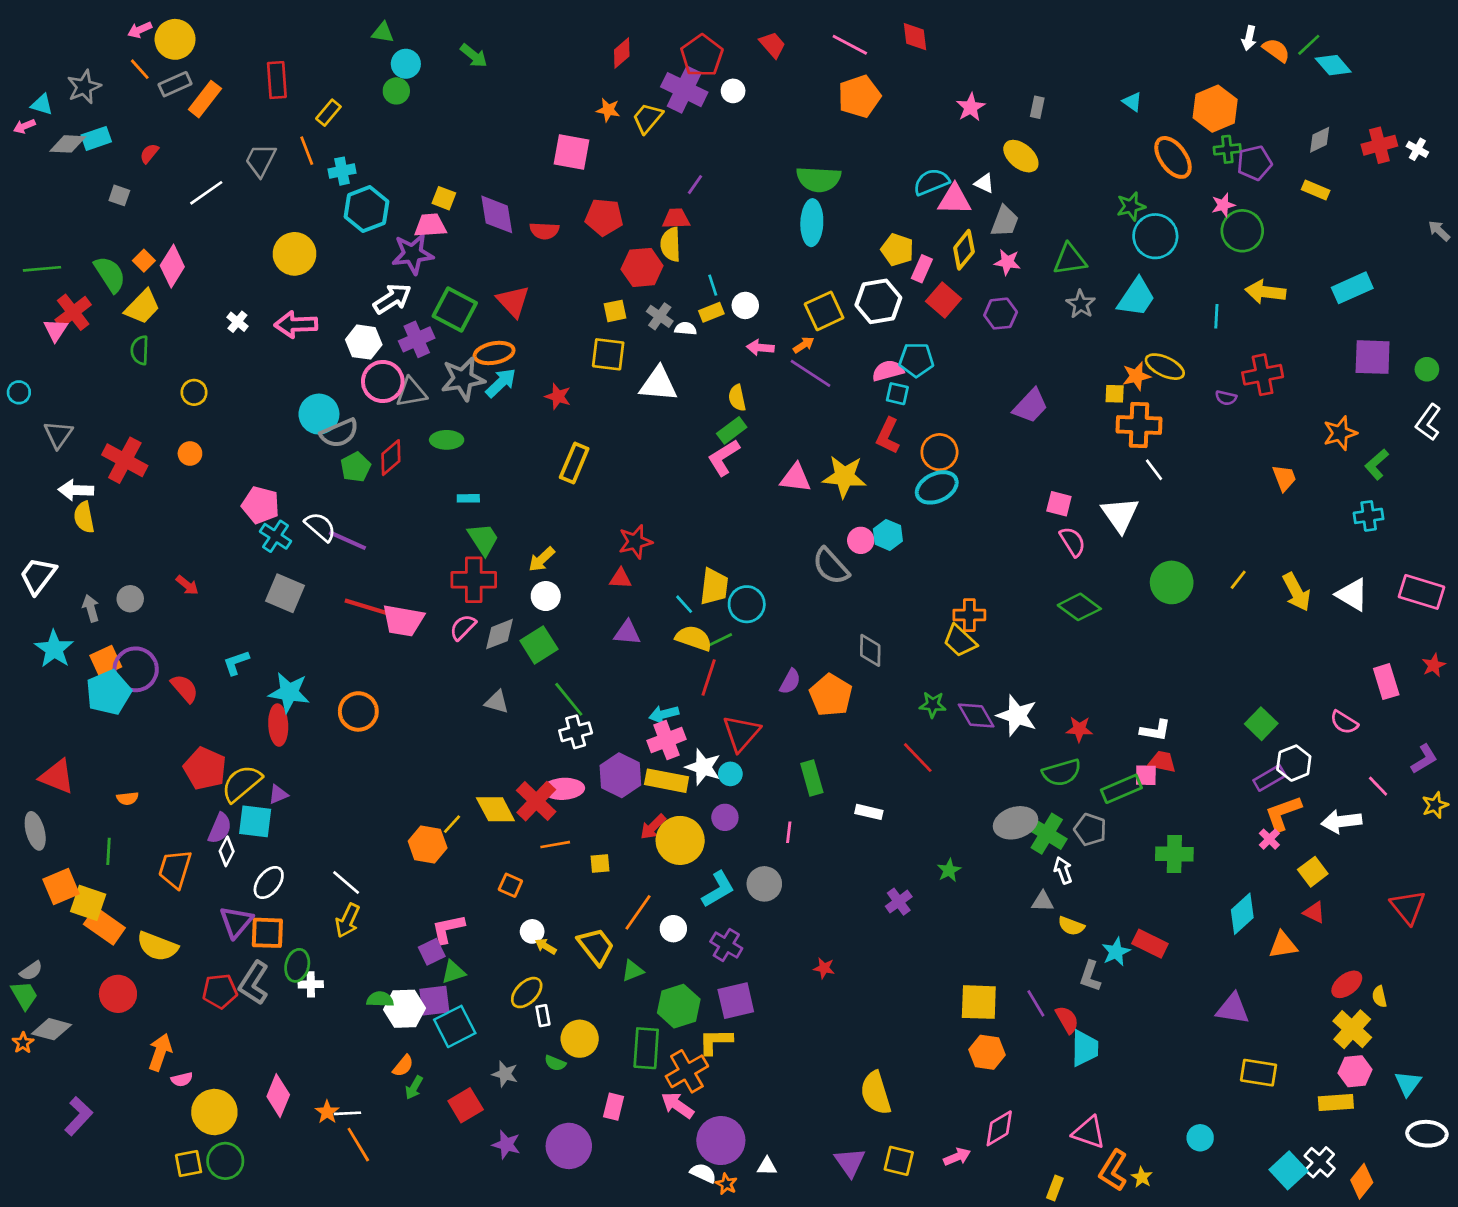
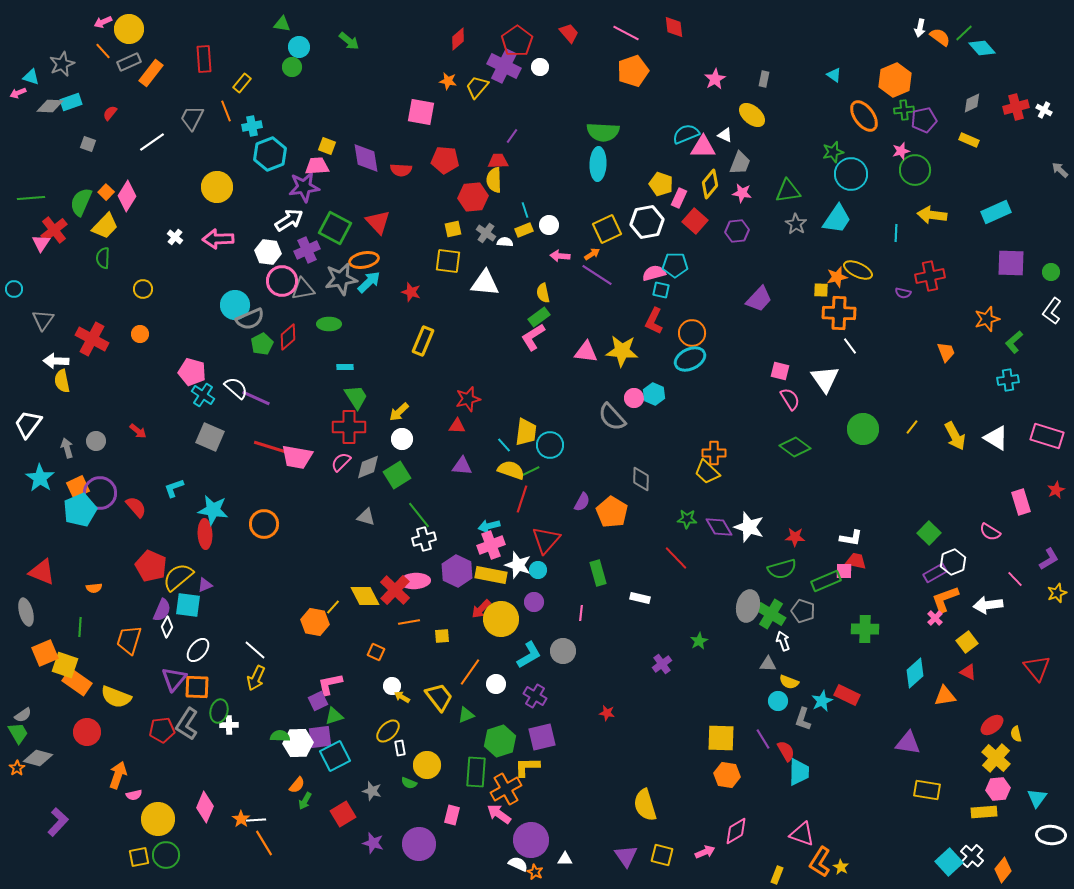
green semicircle: (110, 274) -> (81, 202), turned -124
gray ellipse: (1015, 823) -> (748, 606), turned -60
cyan circle: (1200, 1138) -> (778, 701), moved

